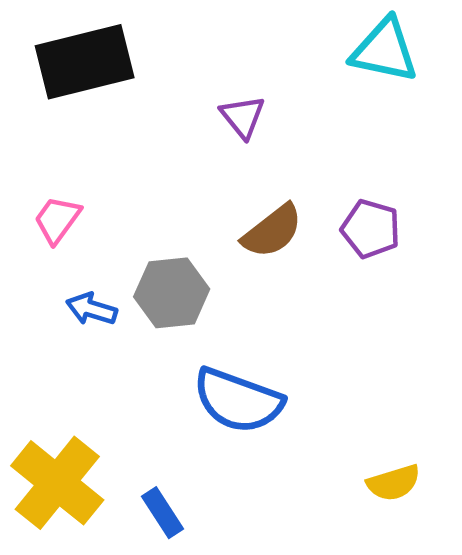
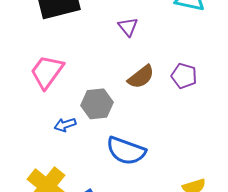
pink trapezoid: (57, 220) -> (47, 72), size x1.6
blue arrow: (92, 309) -> (65, 125), moved, turned -35

